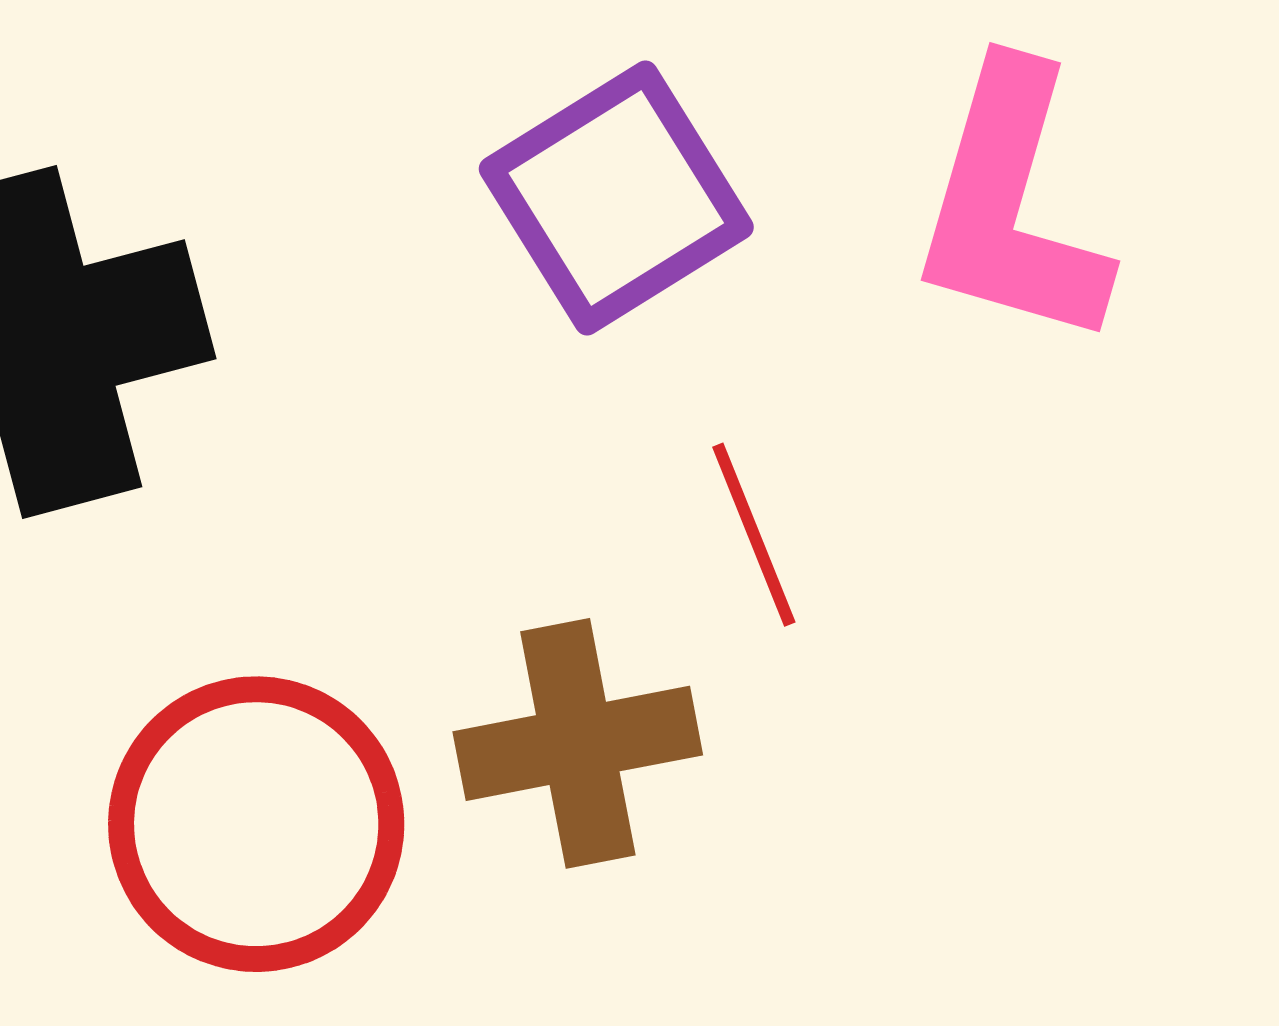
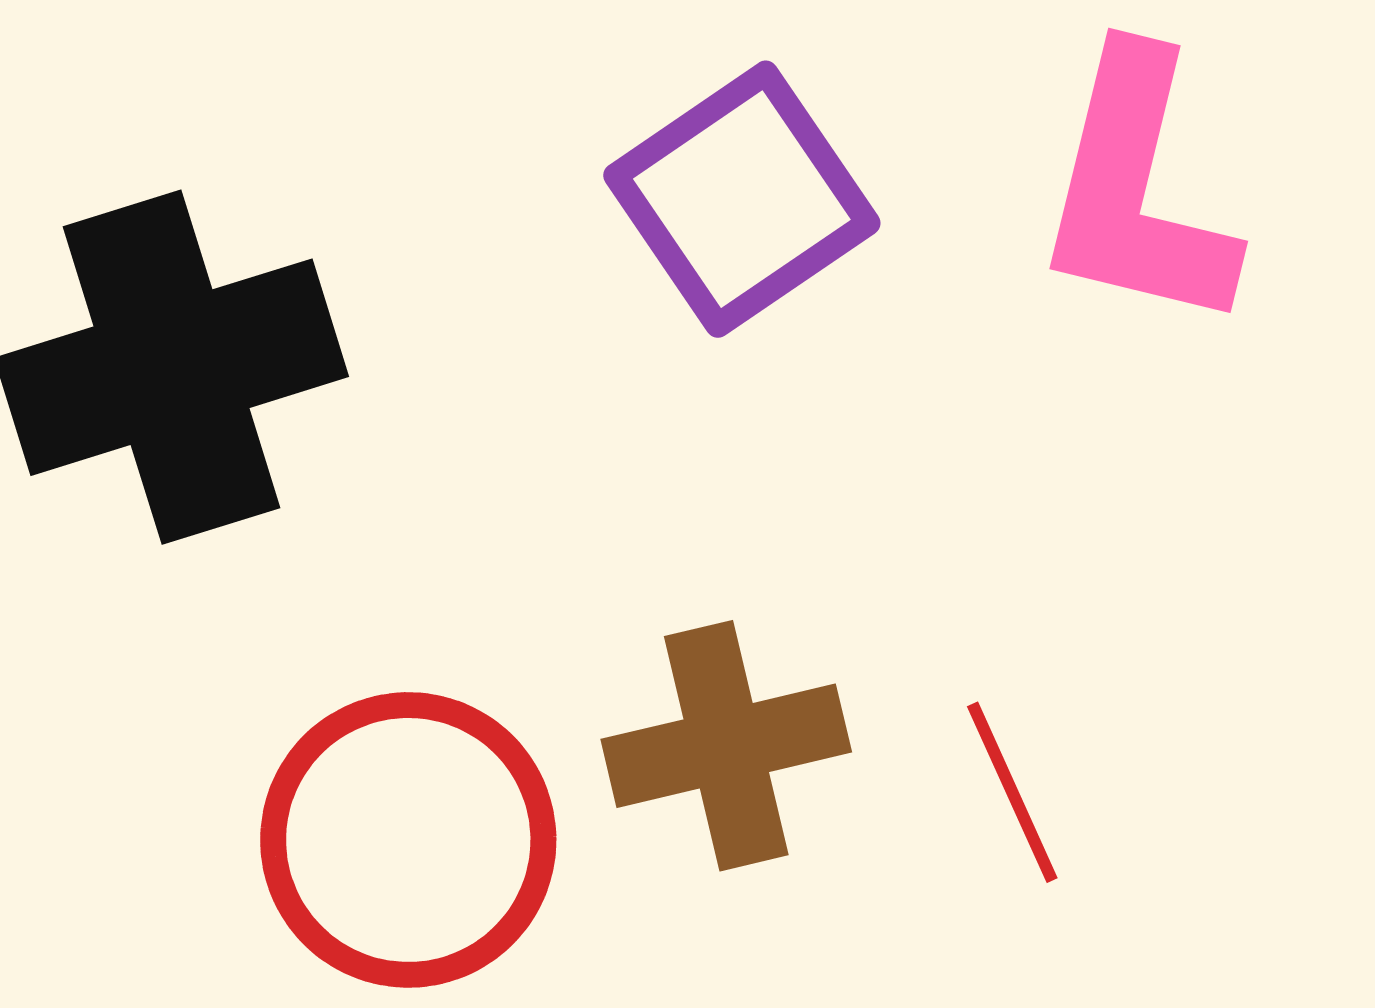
red line: (754, 535) -> (1012, 792), moved

